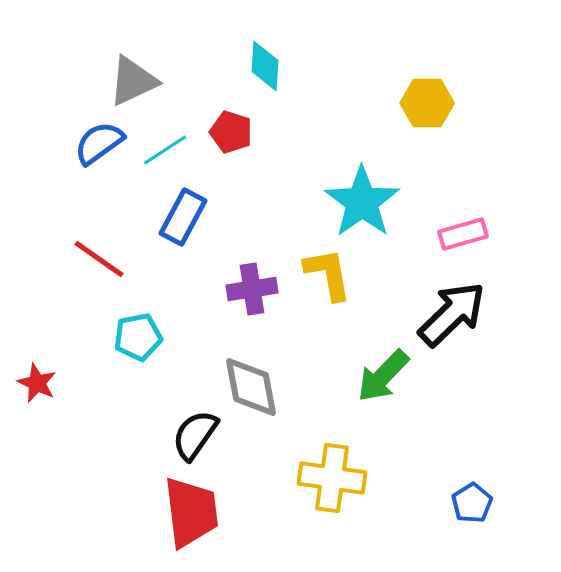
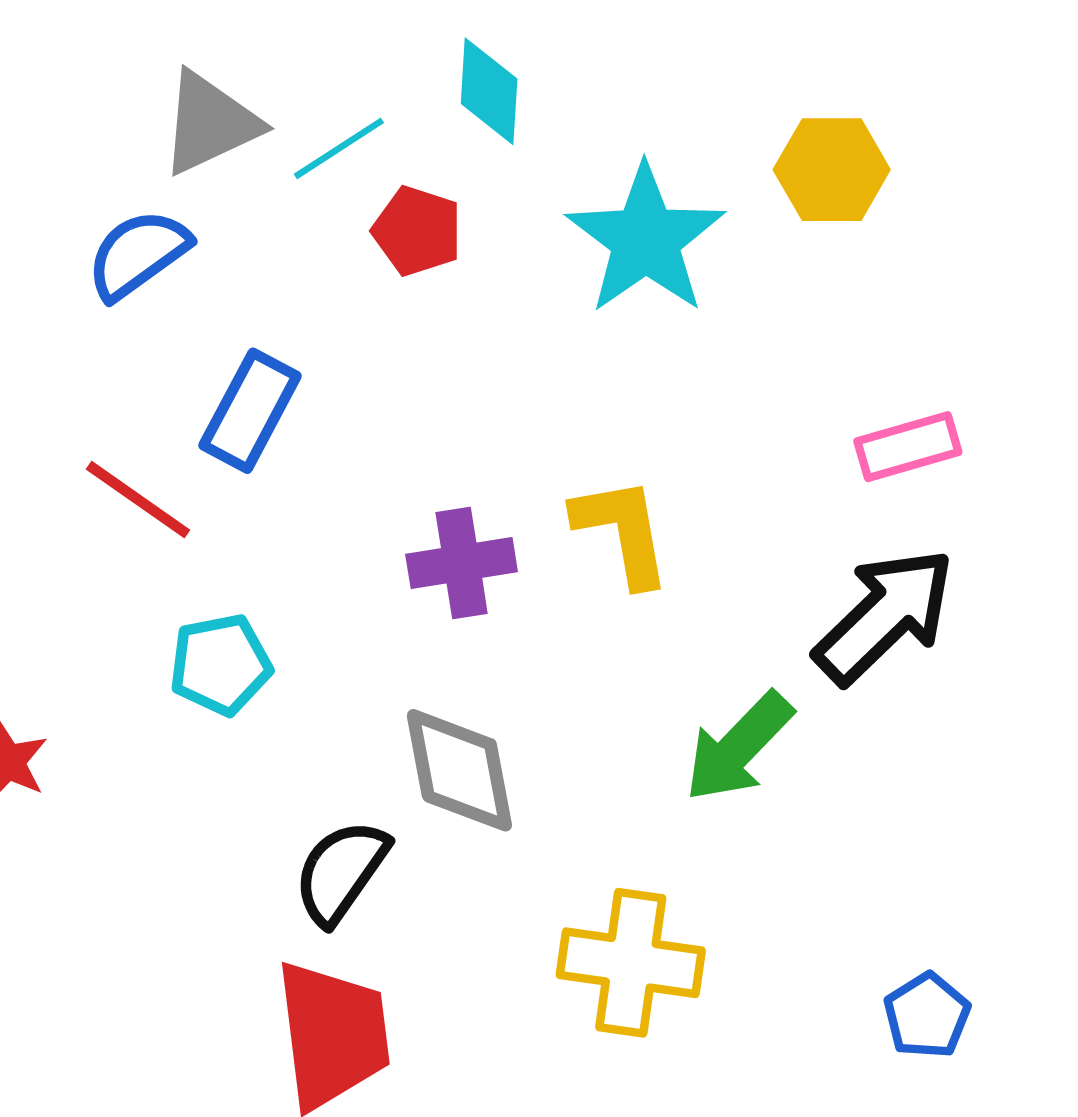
cyan line: (165, 150) -> (339, 148), moved
cyan star: (362, 202) -> (646, 239), moved
blue rectangle: (183, 217) -> (250, 411), moved

